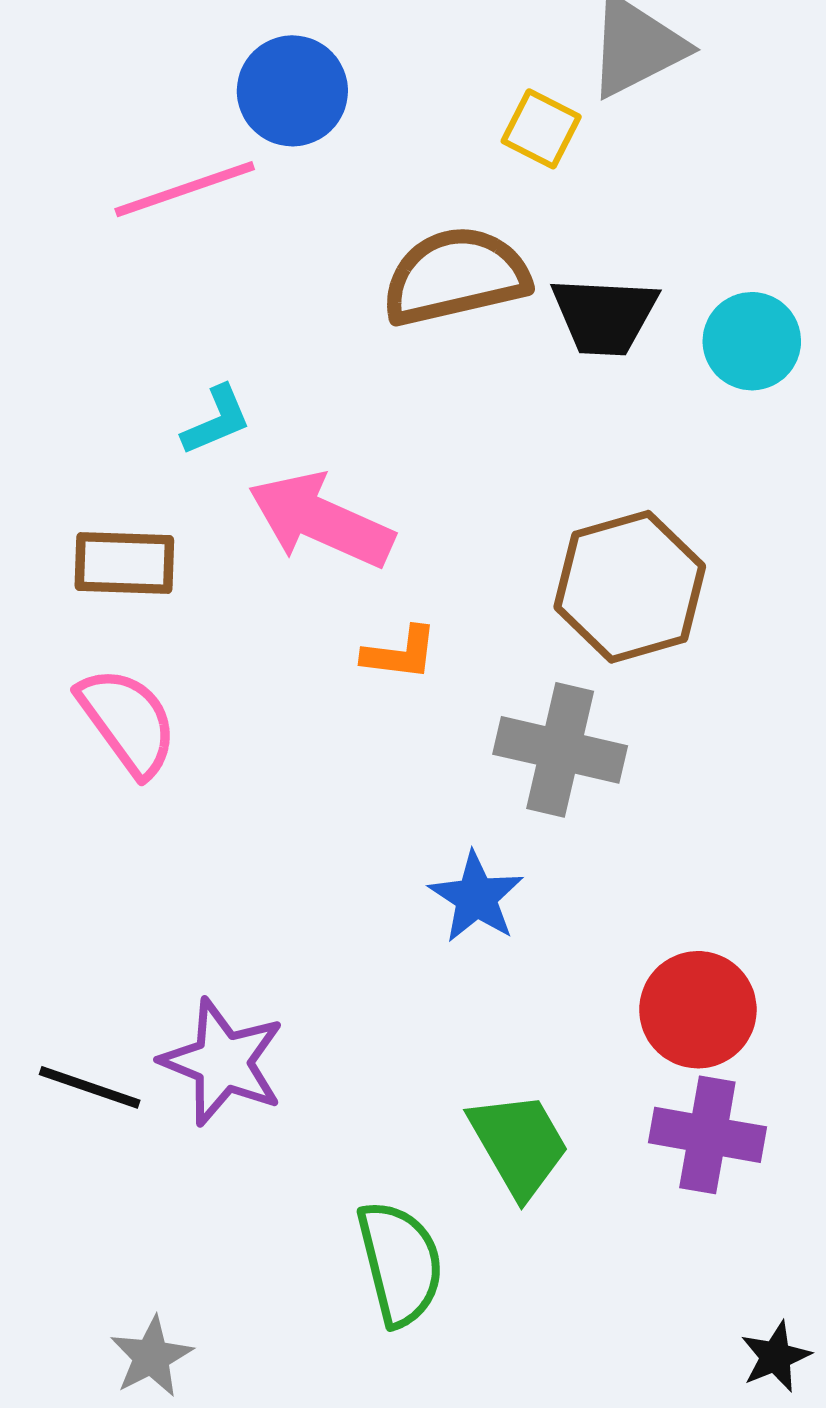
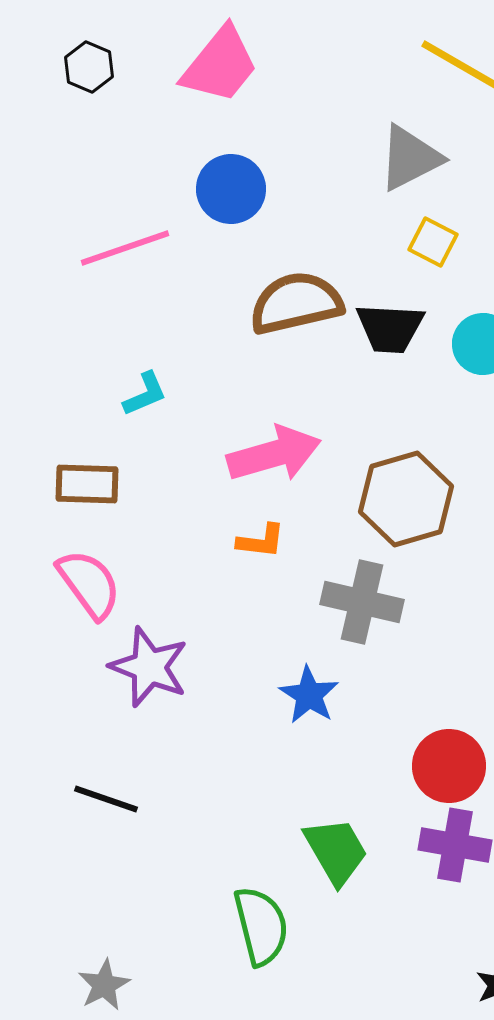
blue circle: (292, 91) -> (231, 189), moved
yellow square: (541, 129) -> (433, 242), moved
pink arrow: (321, 520) -> (274, 454), moved, turned 140
purple star: (223, 1062) -> (149, 667), moved
black line: (90, 1087) -> (106, 799), moved

